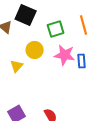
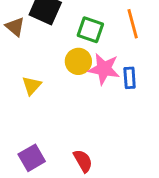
green square: (56, 29) -> (90, 30), turned 36
yellow circle: (35, 50) -> (78, 61), moved

